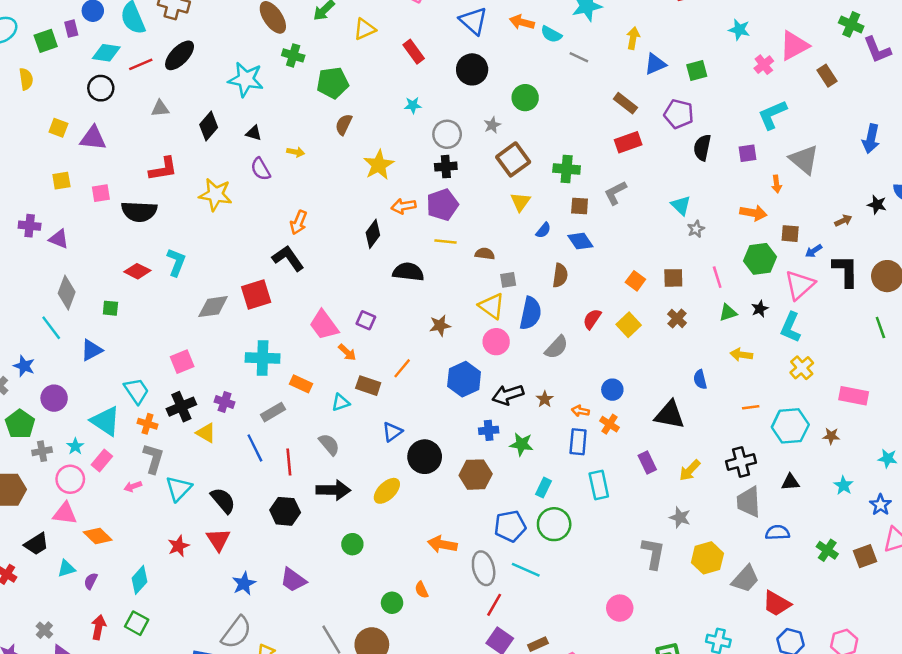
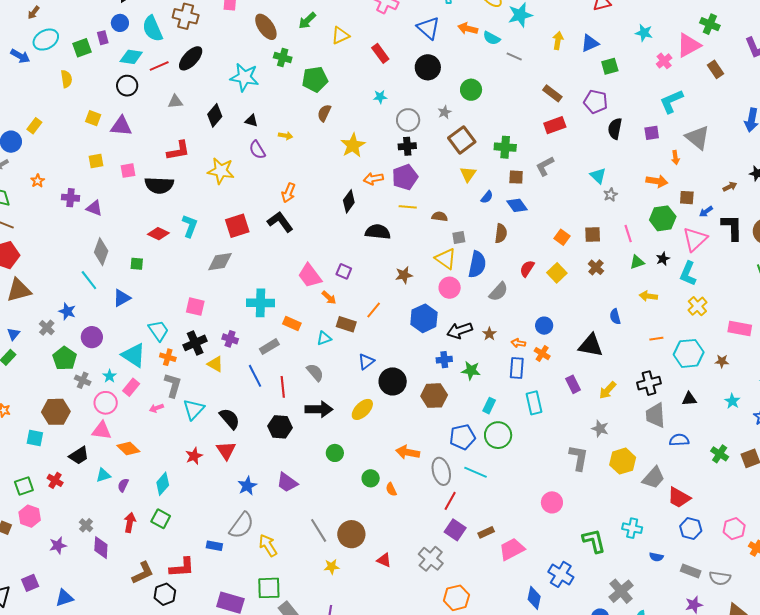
green cross: (851, 24) -> (710, 24), moved
blue triangle: (655, 64) -> (590, 43), moved
red square: (256, 295) -> (237, 226), moved
pink square: (182, 362) -> (195, 307), turned 36
gray cross: (42, 451) -> (83, 380), turned 35
green circle: (392, 603) -> (371, 478), moved

